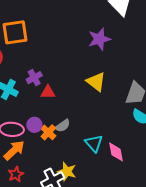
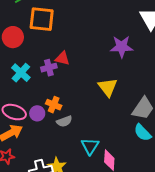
red triangle: (48, 92) -> (62, 58), moved
orange cross: (48, 132) -> (54, 105), moved, turned -35

